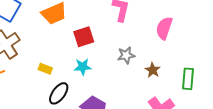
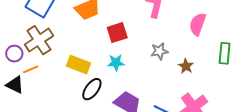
yellow rectangle: (45, 69) -> (78, 65), size x1.6
green rectangle: (188, 79) -> (225, 53), moved

